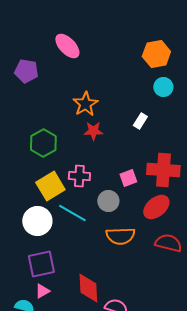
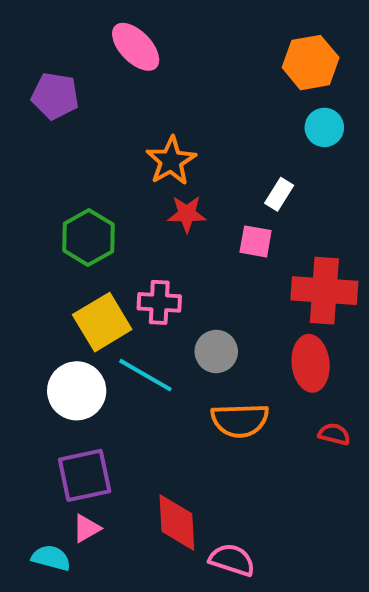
pink square: (128, 178) -> (256, 241), moved, turned 30
red ellipse: (156, 207) -> (311, 363), turned -56
red semicircle: (168, 243) -> (334, 434), size x0.6

